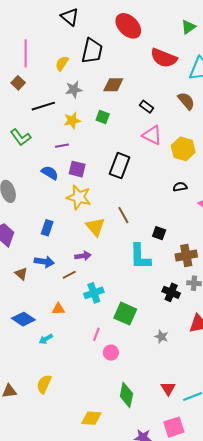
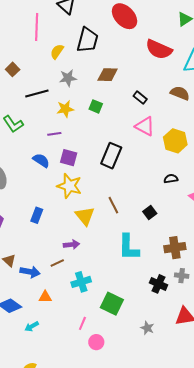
pink line: (26, 53) -> (37, 27), moved
brown semicircle: (186, 101) -> (180, 93), turned -30
black square: (159, 233) -> (150, 212), moved, turned 32
blue arrow: (44, 262) -> (30, 272), moved

